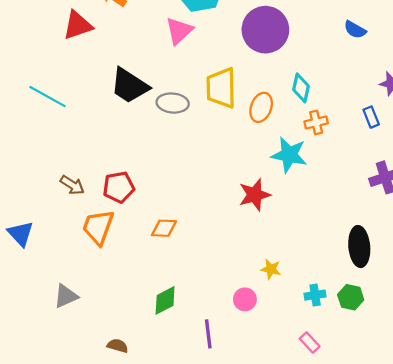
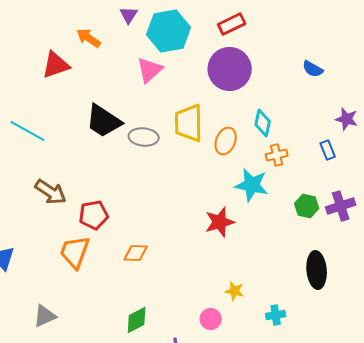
brown arrow: (72, 185) -> (51, 192), moved, size x1.4
green hexagon: (351, 297) -> (307, 206), moved

